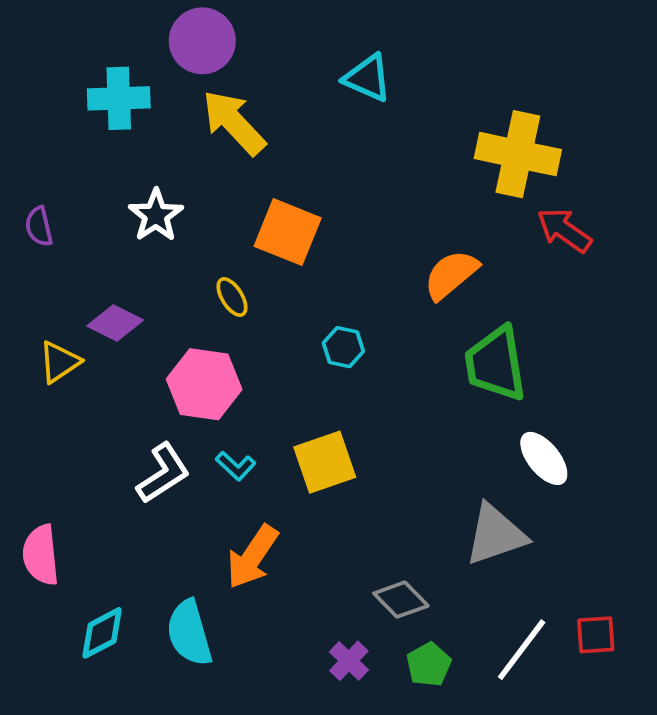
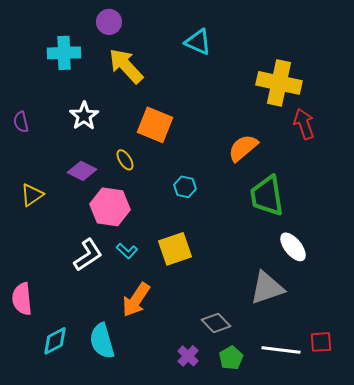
purple circle: (202, 41) -> (109, 22), size x0.7
red arrow: (564, 230) -> (304, 124), turned 36
purple diamond: (115, 323) -> (82, 171), moved
white line: (522, 650) -> (281, 350), turned 60

